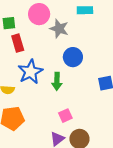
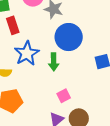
blue circle: (73, 57) -> (69, 37), size x1.4

